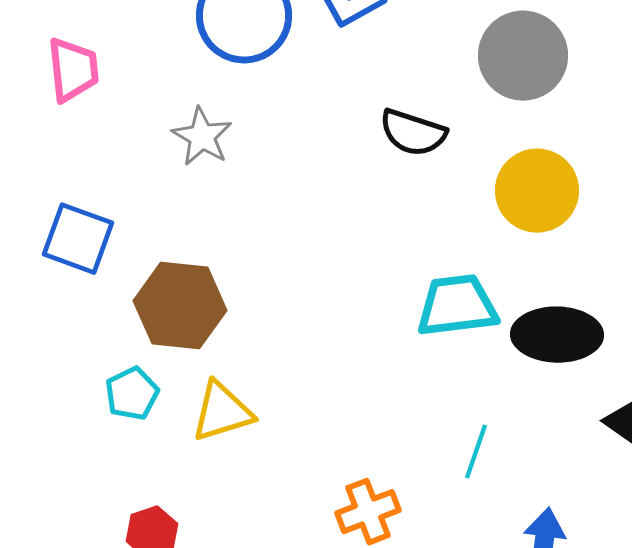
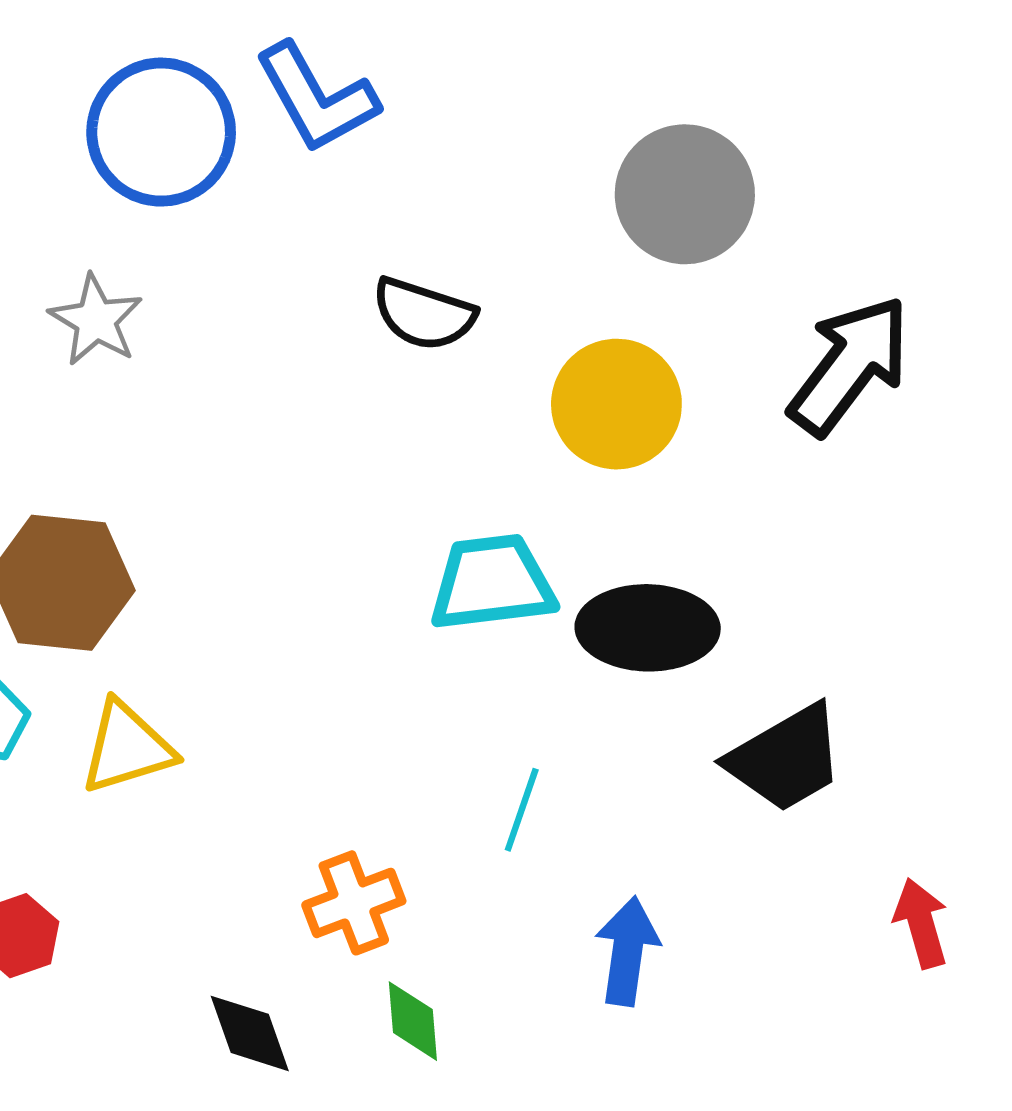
gray circle: (523, 56) -> (685, 194), moved

